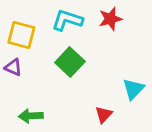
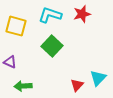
purple triangle: (13, 67) -> (10, 62), moved
cyan triangle: (133, 89) -> (98, 78), moved

